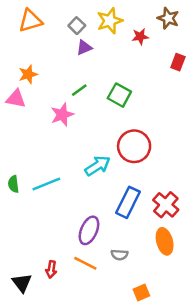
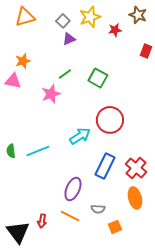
black triangle: (22, 283) -> (18, 232), size x1.4
orange square: (141, 293) -> (115, 227), moved

